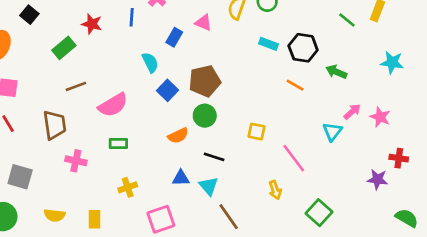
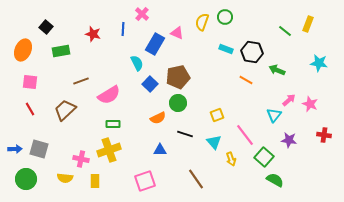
blue rectangle: (174, 37) -> (155, 44), size x1.5
green rectangle: (64, 48) -> (61, 51), moved, turned 30
brown trapezoid: (55, 125) -> (65, 110), turned -125
yellow square: (257, 132) -> (217, 115), turned -32
pink cross: (76, 161) -> (81, 159), moved
purple star: (377, 179) -> (289, 140), moved
cyan triangle: (209, 186) -> (214, 142), moved
yellow cross: (128, 187) -> (109, 150), moved, size x1.6
green square: (319, 213) -> (264, 157), moved
green semicircle: (407, 218) -> (275, 180), moved

